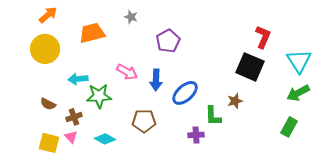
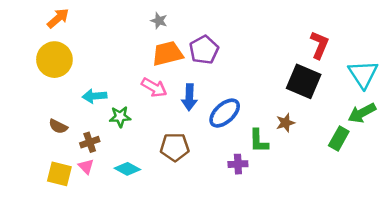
orange trapezoid: (92, 33) -> (167, 53), moved
green star: (99, 96) -> (120, 117), size x0.7
green rectangle: (289, 127) -> (339, 139), moved

